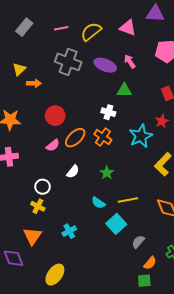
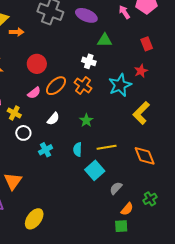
pink arrow: (130, 61) -> (124, 12), moved
cyan semicircle: (98, 203) -> (78, 149), turned 56
yellow cross: (38, 206) -> (14, 113), moved
cyan cross: (69, 231) -> (46, 150), moved

